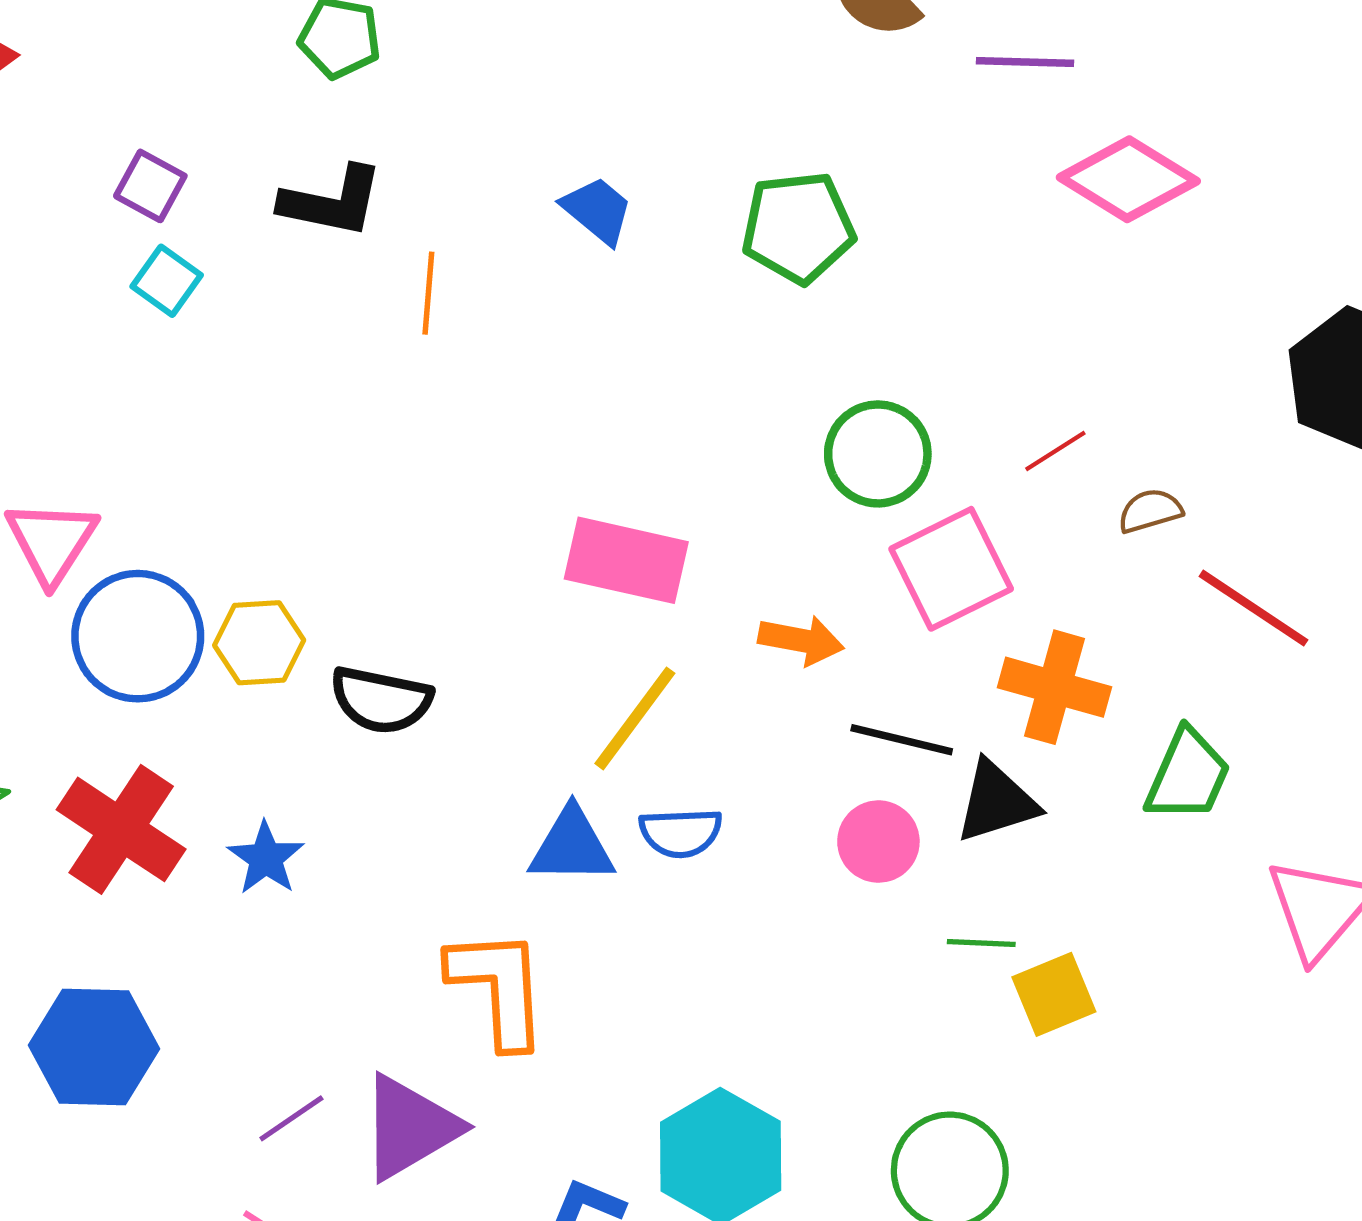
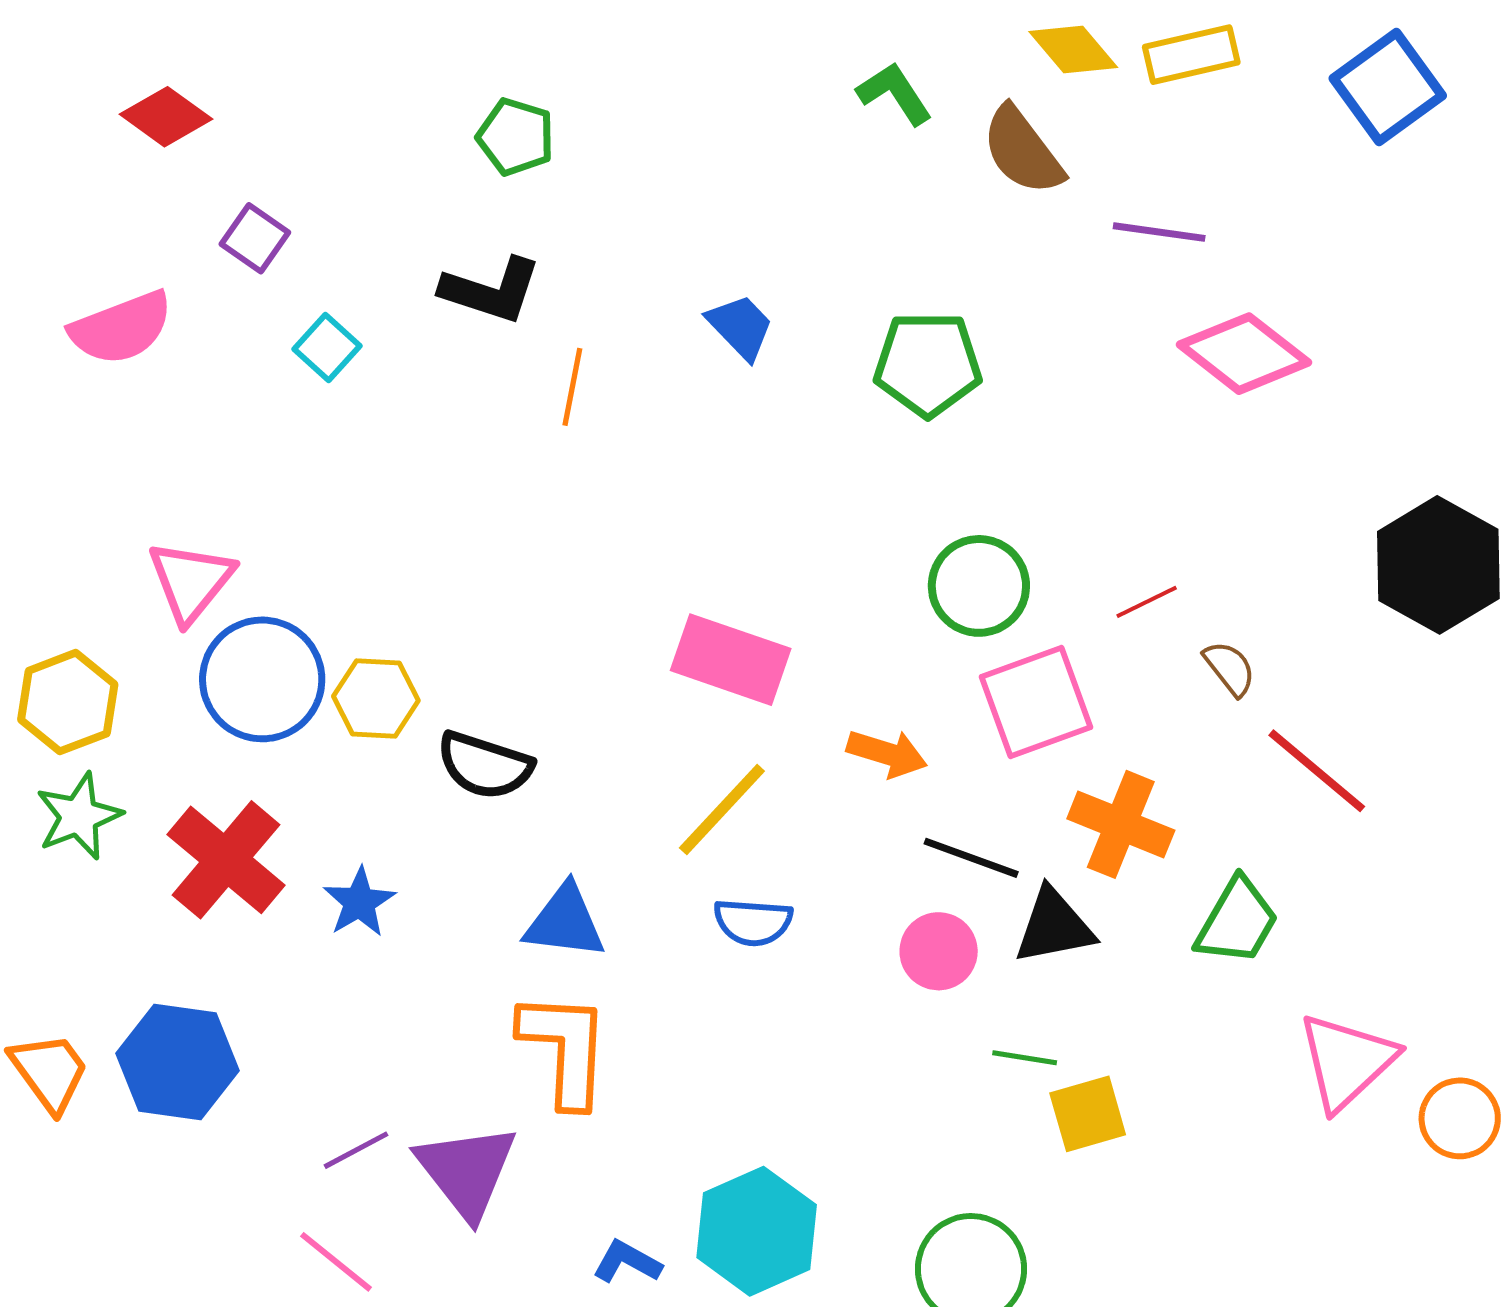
purple square: (150, 186) -> (255, 238), moved
brown semicircle: (1150, 511) -> (1230, 668), turned 62
blue triangle: (572, 846) -> (565, 922), moved
purple triangle: (410, 1127) -> (467, 1171), turned -44

